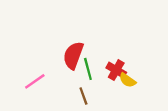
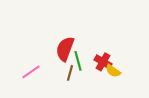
brown line: (83, 96) -> (70, 73), moved, turned 35

